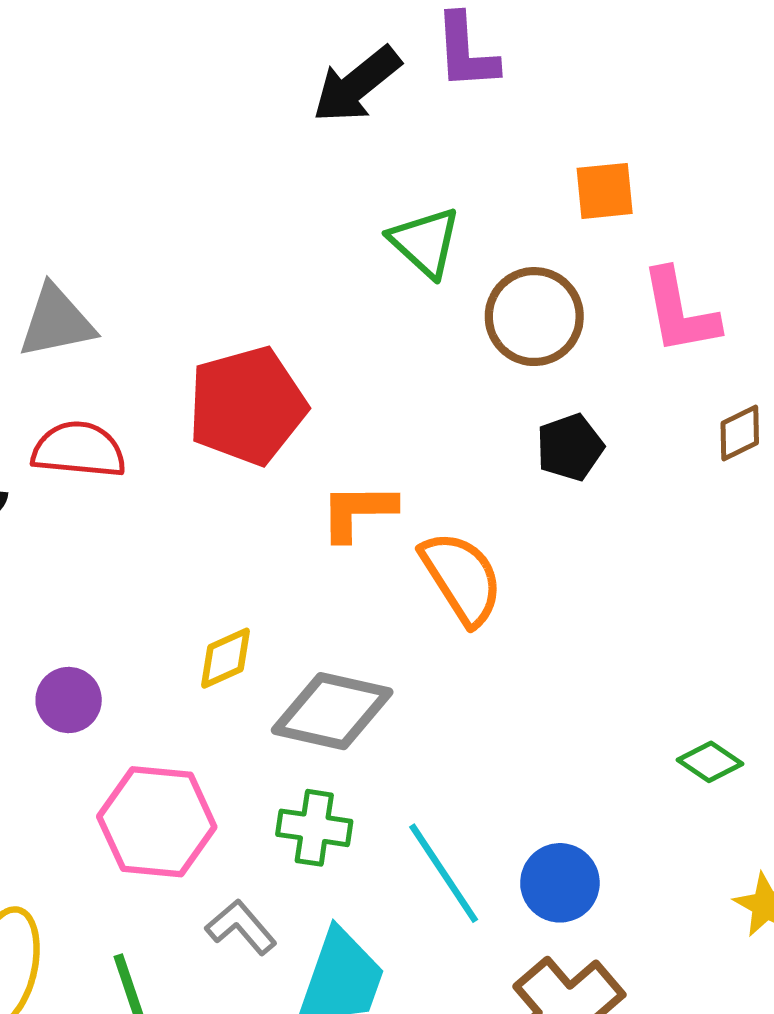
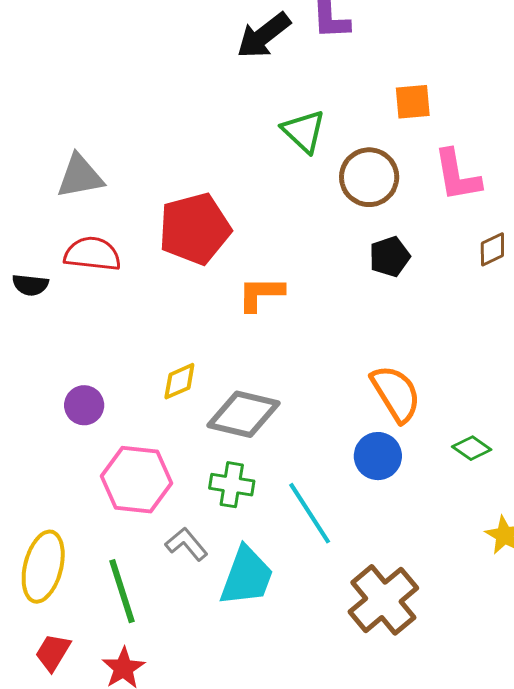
orange semicircle: (462, 578) -> (396, 393), moved
blue circle: (560, 883) -> (378, 456), moved

